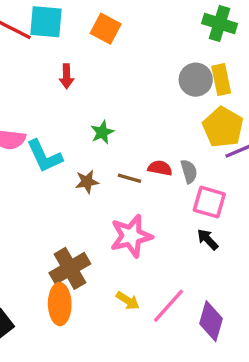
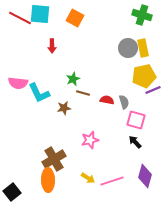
yellow pentagon: (223, 127) -> (144, 76), turned 30
brown line: (129, 178) -> (83, 93), moved
pink star: (131, 236) -> (90, 140), size x0.7
pink line: (169, 306) -> (112, 181), turned 30
purple diamond: (211, 321) -> (145, 176), moved

